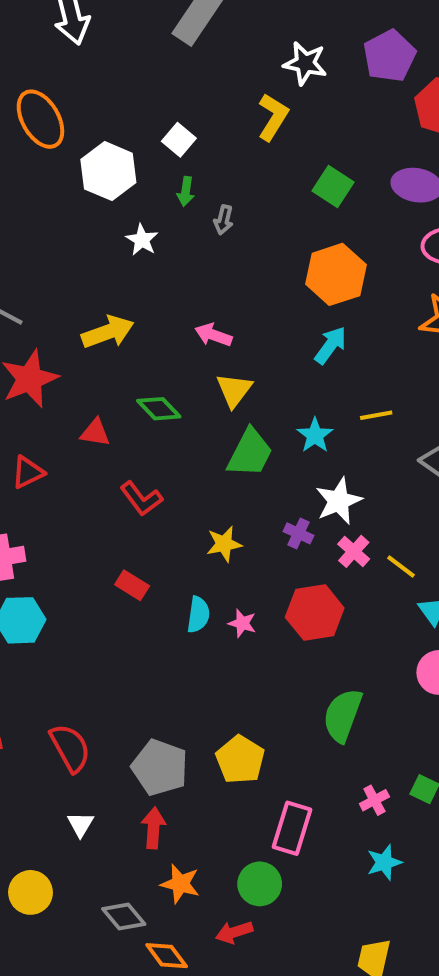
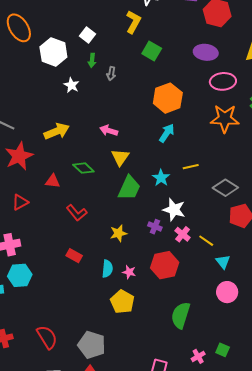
green square: (333, 187) -> (152, 51), moved
white star: (339, 501) -> (174, 210), turned -30
yellow pentagon: (240, 760) -> (122, 302), moved

